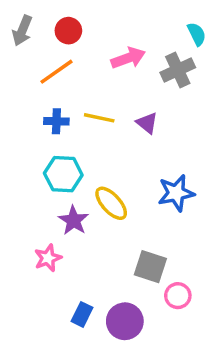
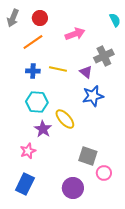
gray cross: (178, 70) -> (104, 56), moved
blue star: (176, 193) -> (93, 96), moved
blue rectangle: (82, 314) -> (25, 184), moved, size x1.5

